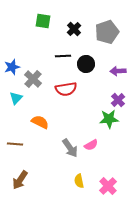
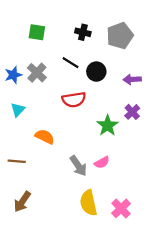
green square: (43, 21) -> (37, 32), moved
black cross: (74, 29) -> (83, 32), turned -32
black line: (63, 56) -> (71, 63), turned 35
gray cross: (33, 79) -> (37, 73), moved
green star: (109, 119) -> (108, 125), moved, turned -30
yellow semicircle: (79, 181) -> (88, 203), size x1.6

